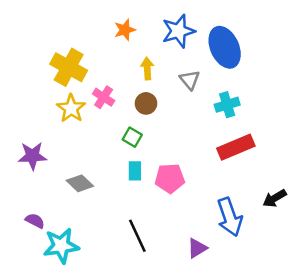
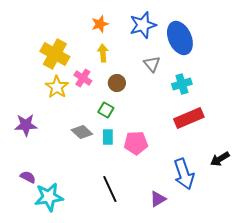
yellow arrow: (147, 68) -> (103, 53), moved
gray diamond: (80, 183) -> (82, 132), moved

